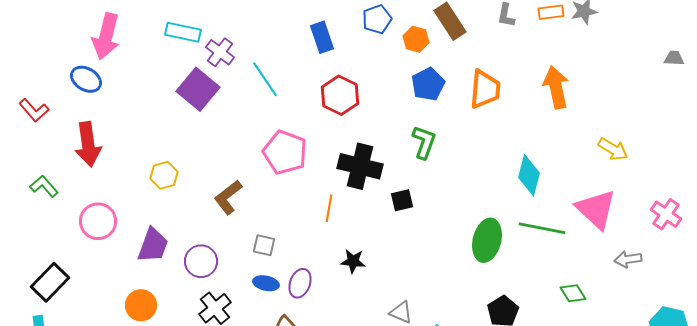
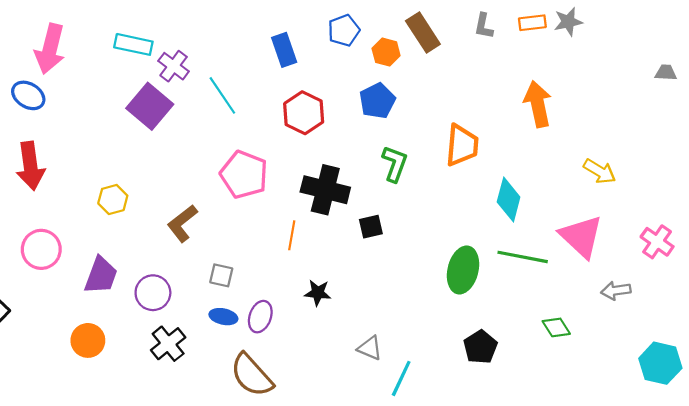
blue pentagon: (428, 84) -> (377, 101), moved
orange trapezoid: (485, 89) -> (462, 145), moved

